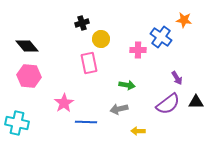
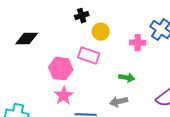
black diamond: (27, 46) -> (27, 39), turned -50
pink rectangle: (89, 63) -> (89, 56), turned -60
pink hexagon: (29, 76) -> (61, 69), moved

